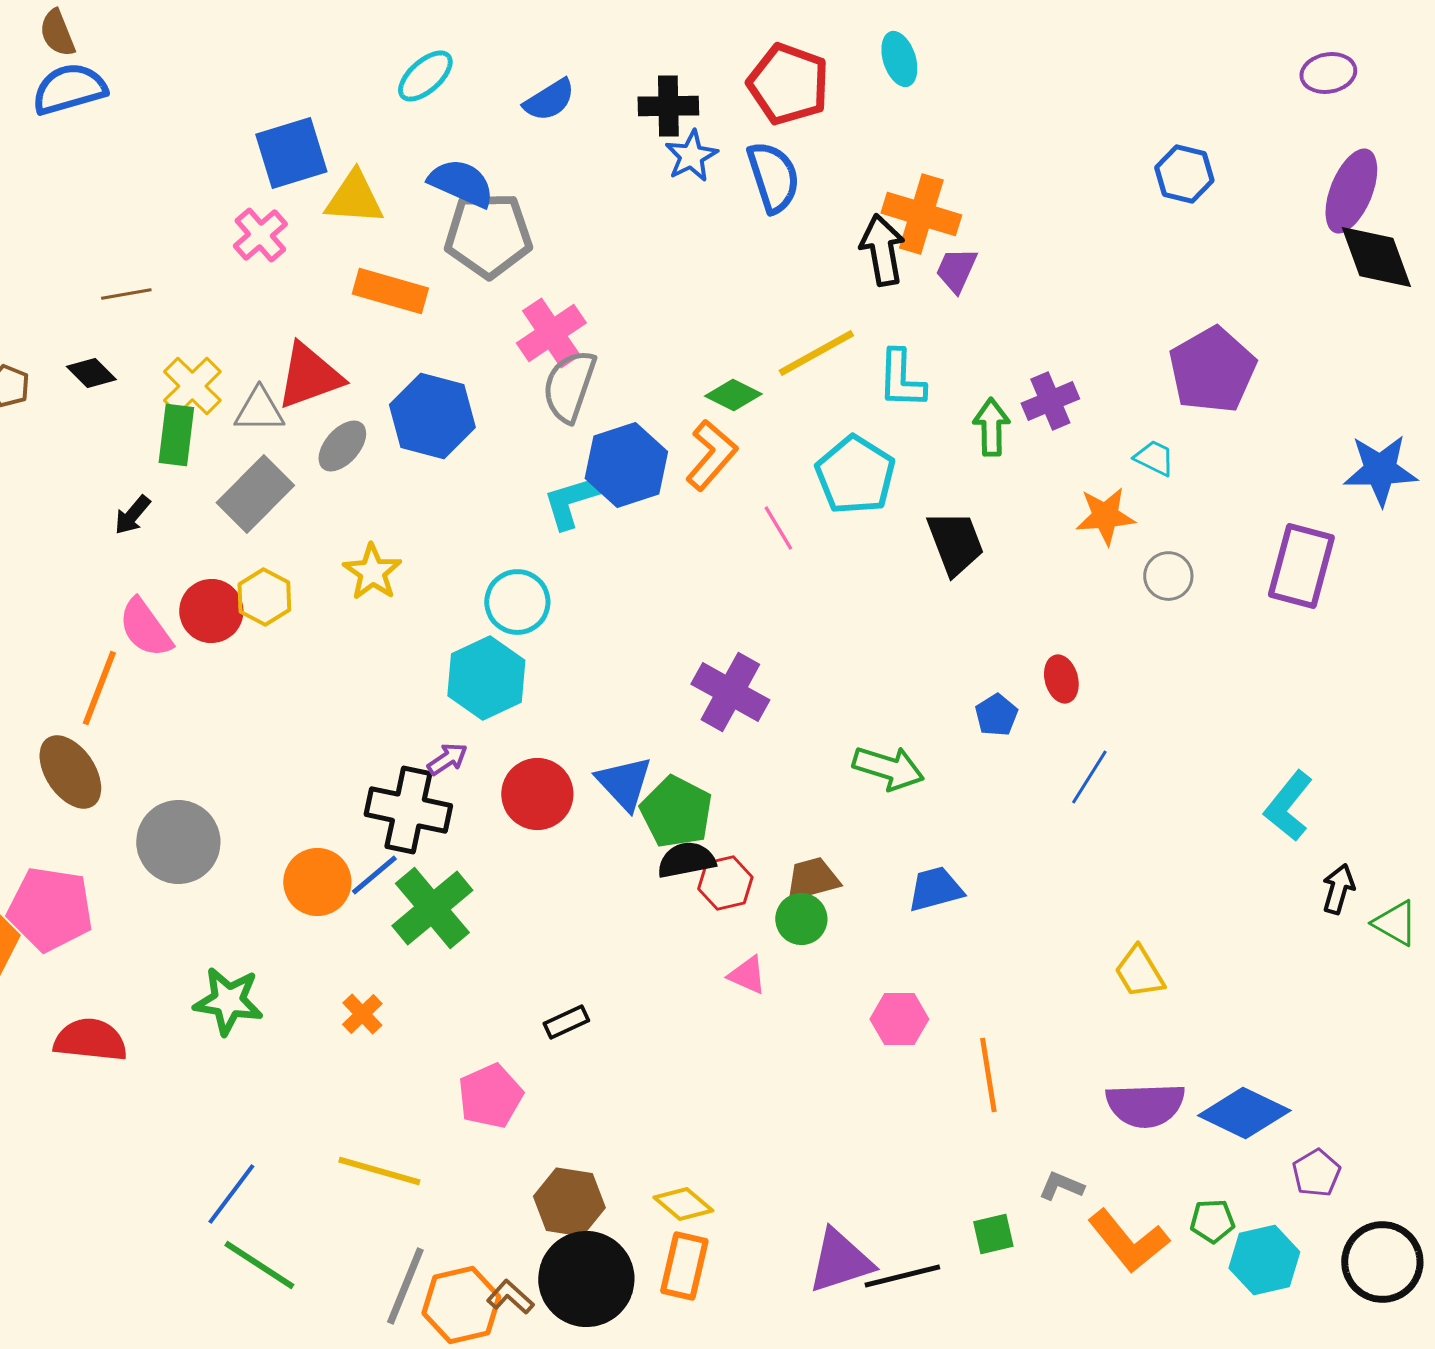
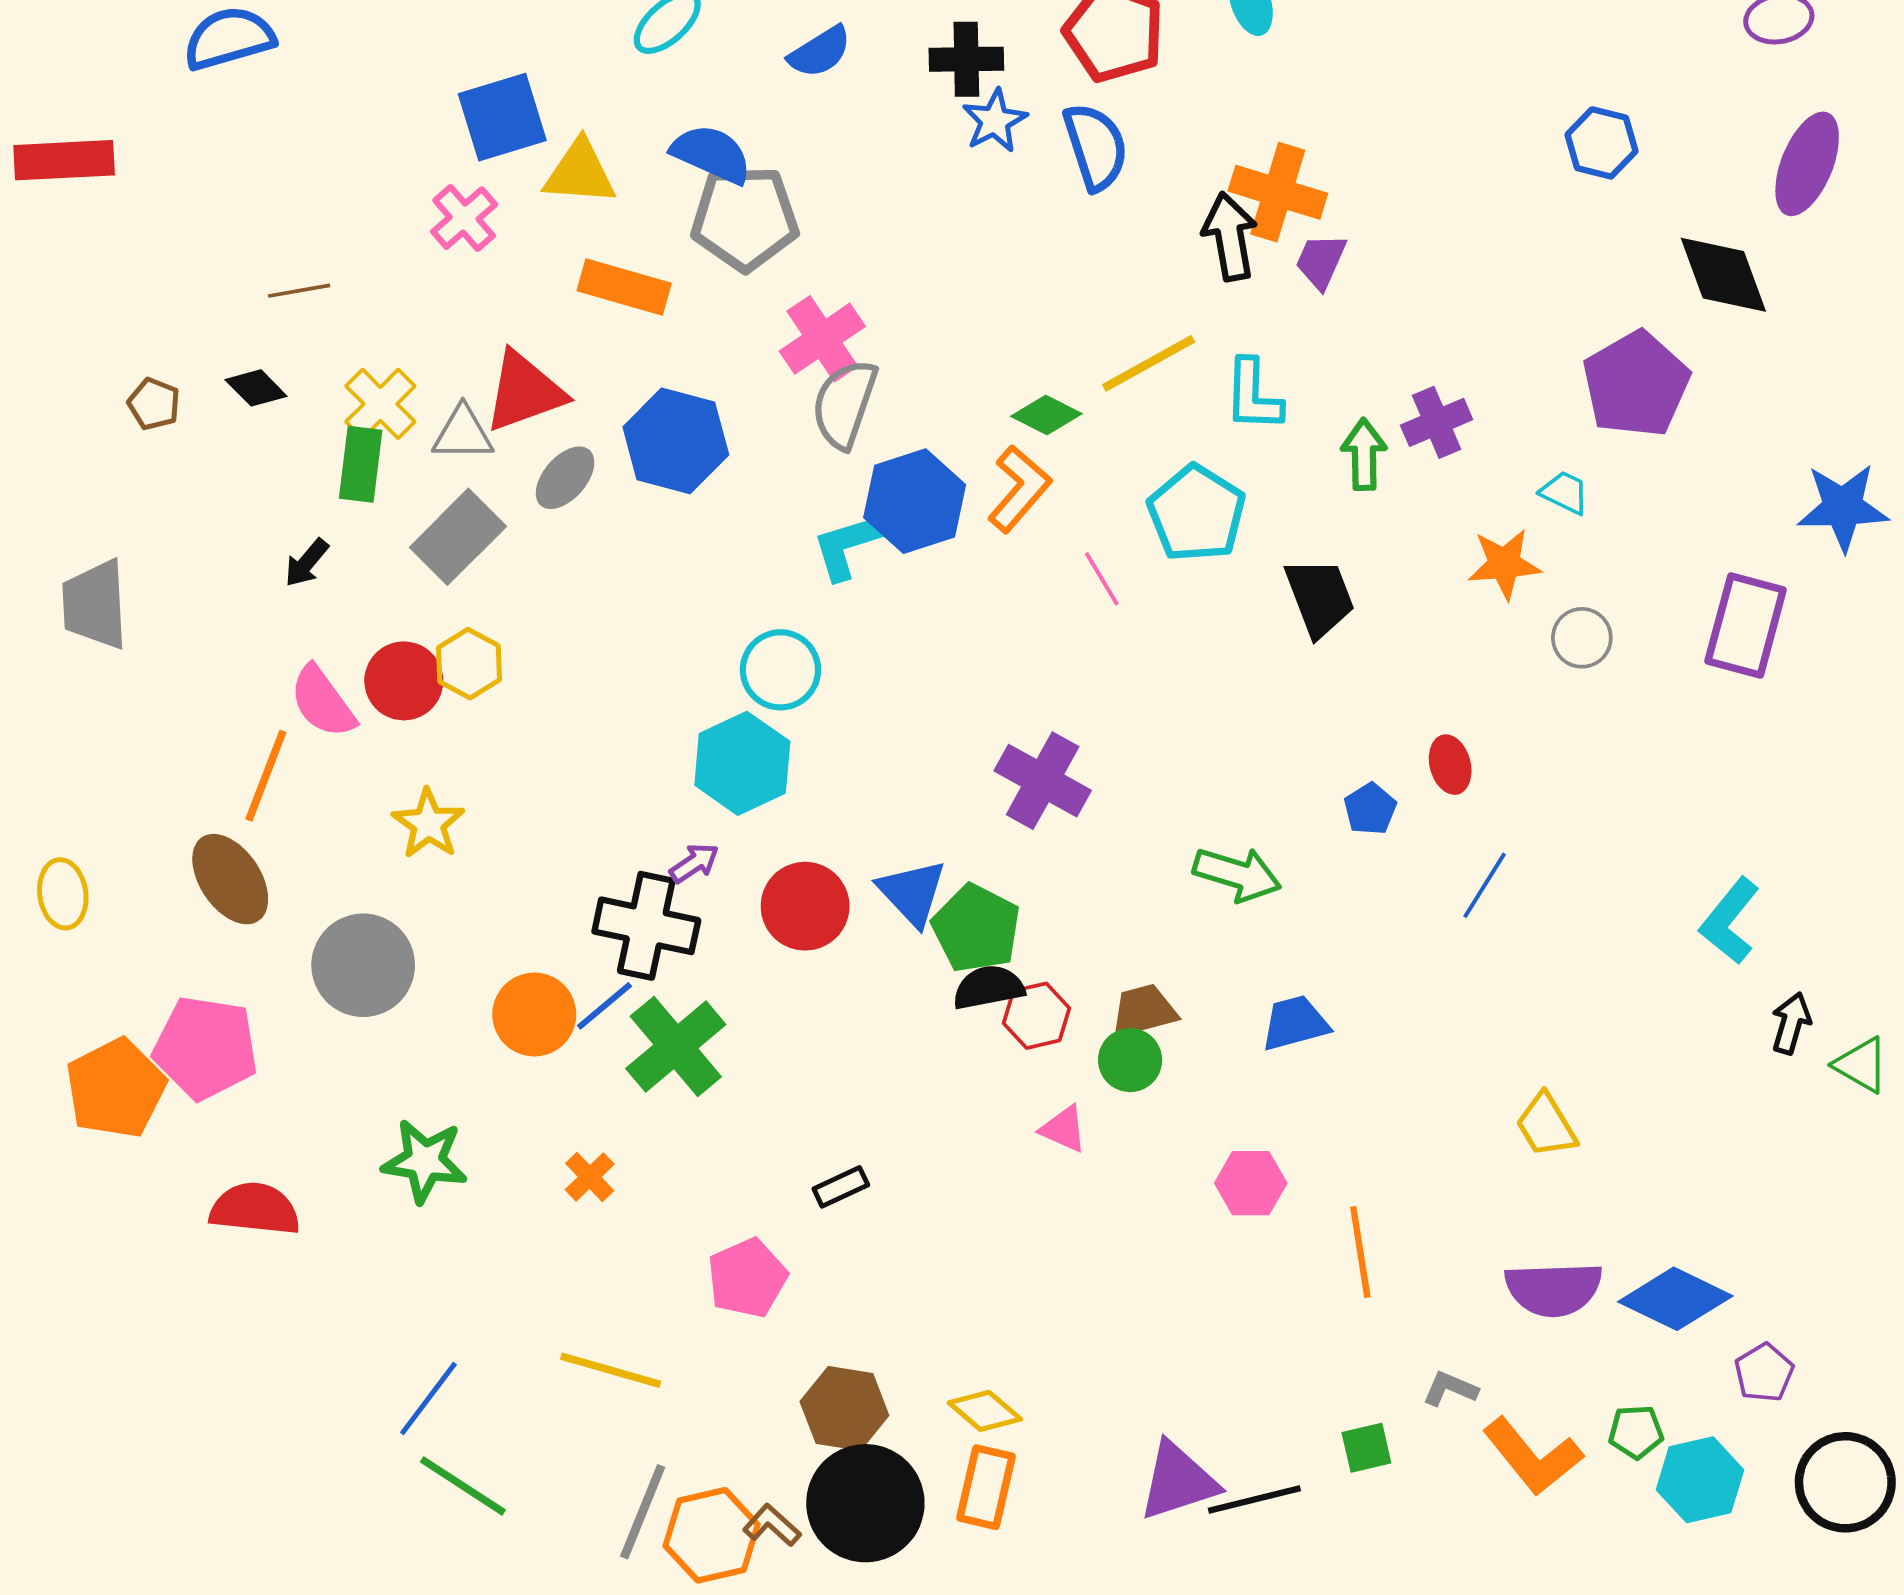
black diamond: (1376, 257) -> (1723, 275), moved
yellow star: (372, 572) -> (428, 824), moved

